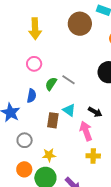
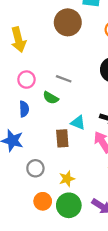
gray line: (69, 80) -> (64, 79), moved
green semicircle: (51, 84) -> (51, 98), turned -80
blue semicircle: (32, 96) -> (24, 109), moved

